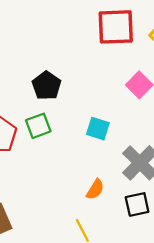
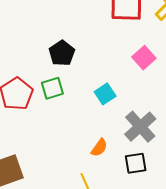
cyan square: (98, 129) -> (105, 94), turned 35

